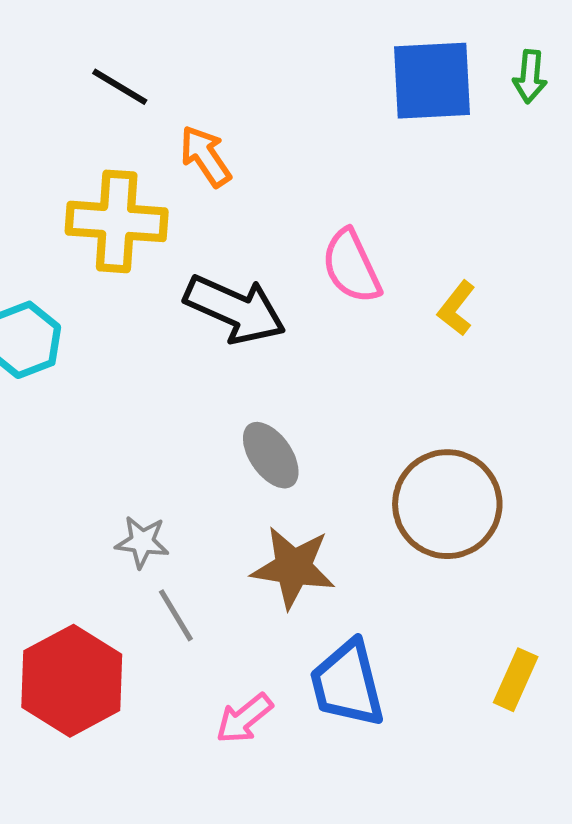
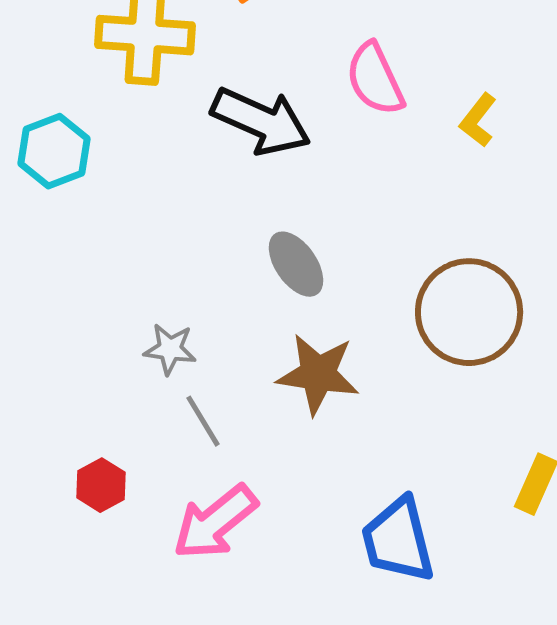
red hexagon: (72, 681) -> (101, 485), size x0.5
blue trapezoid: (347, 684) -> (398, 540), moved
pink arrow: (244, 718) -> (215, 522), moved, size x1.5

